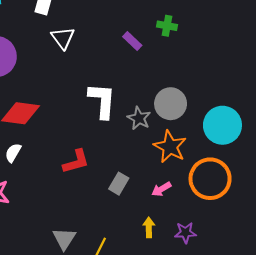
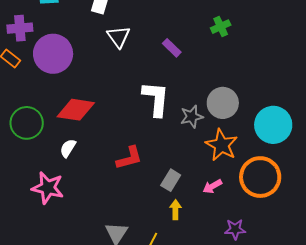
green cross: (167, 26) -> (221, 27), turned -36
purple rectangle: (132, 41) -> (172, 48), moved
gray star: (139, 118) -> (192, 117), turned 30
yellow arrow: (149, 227) -> (175, 210), moved

